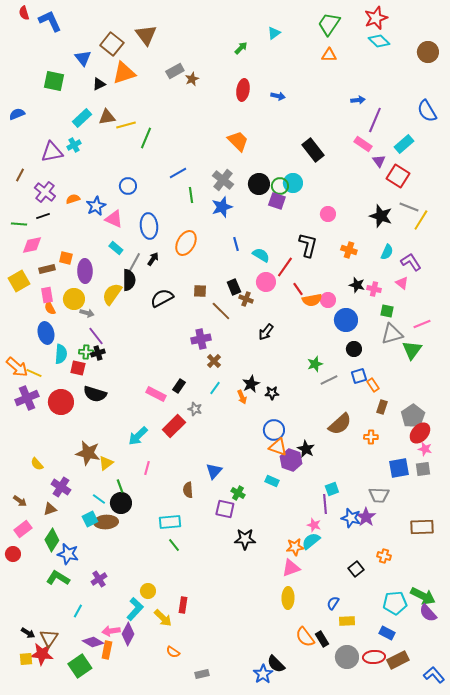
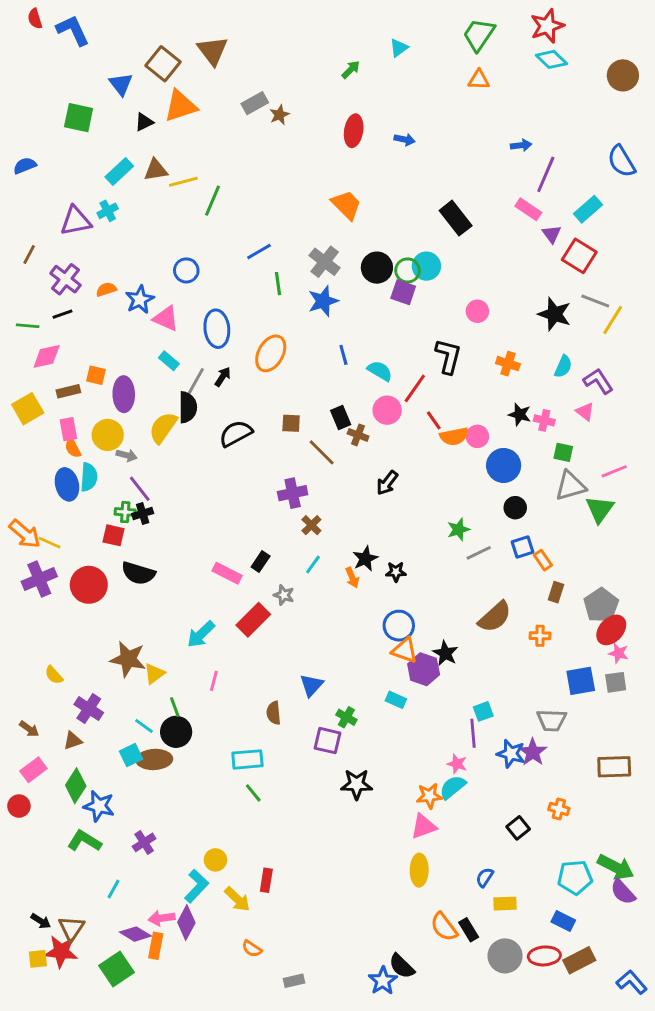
cyan semicircle: (61, 354) -> (89, 477), moved

